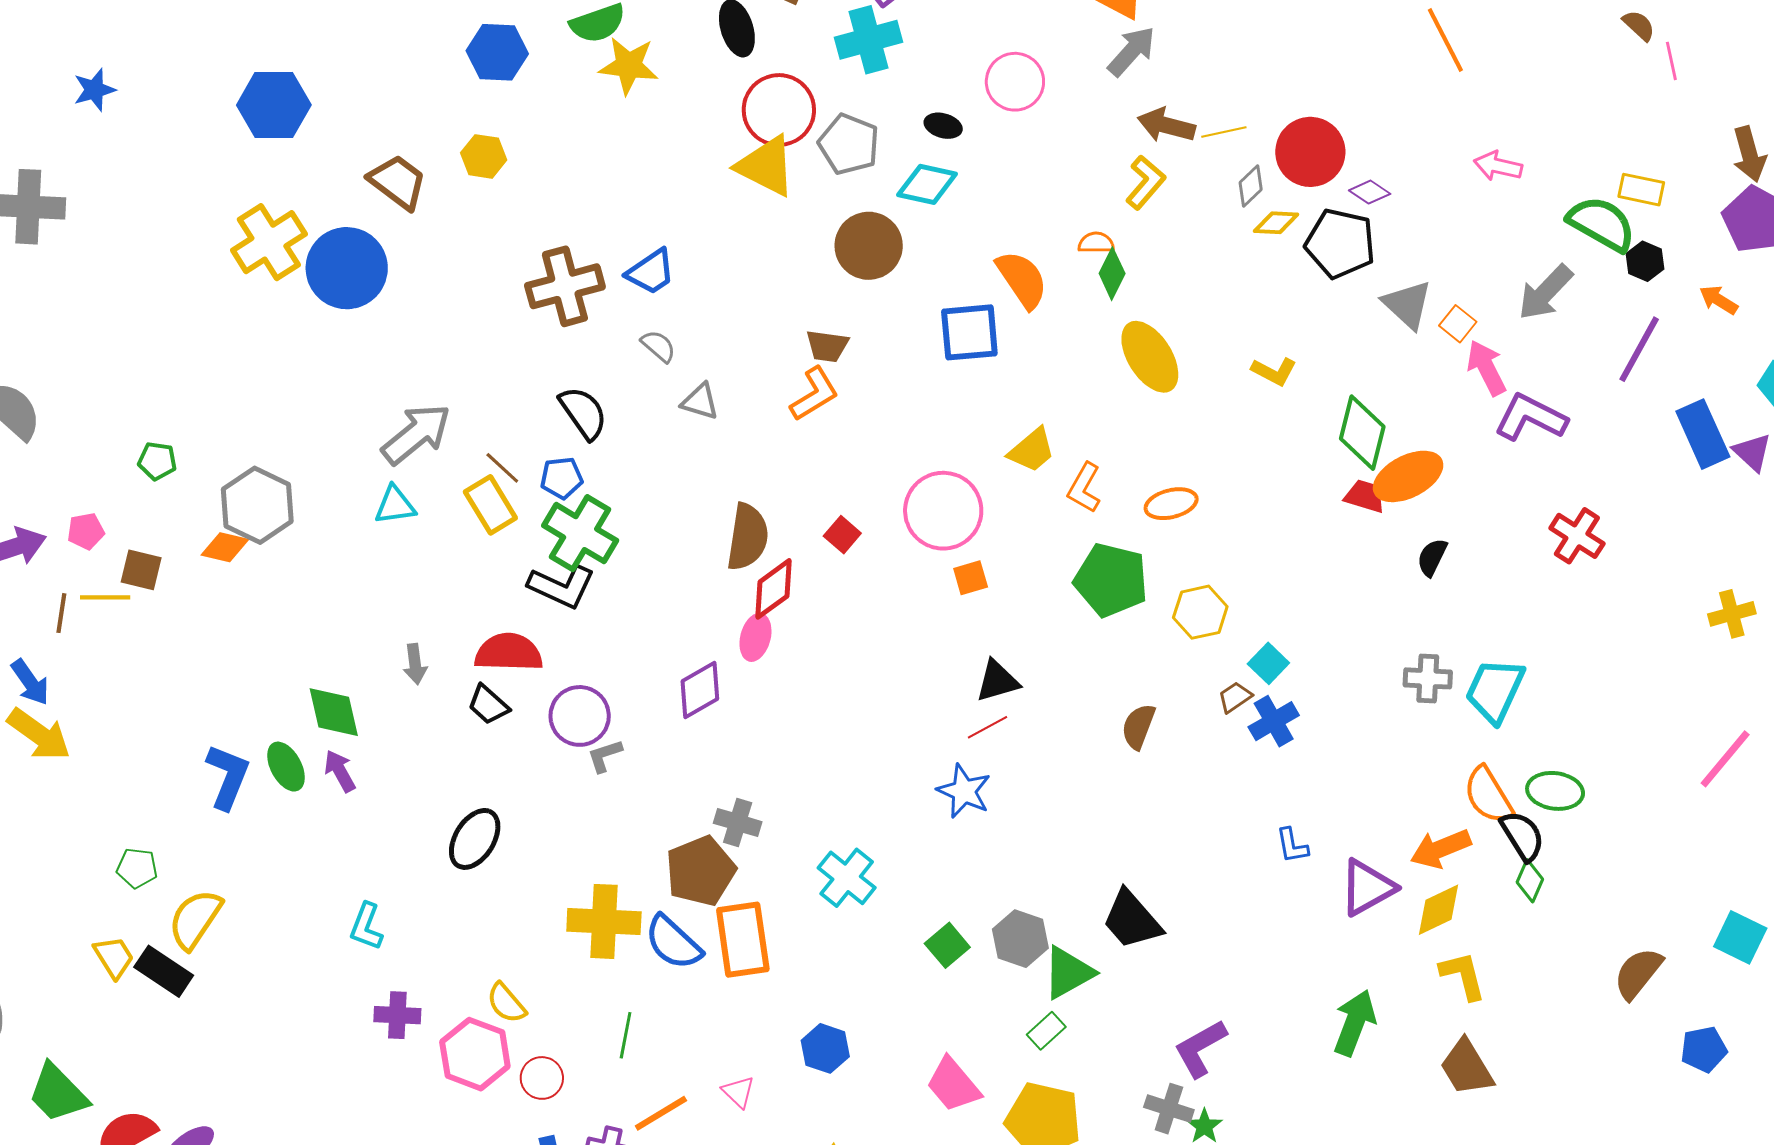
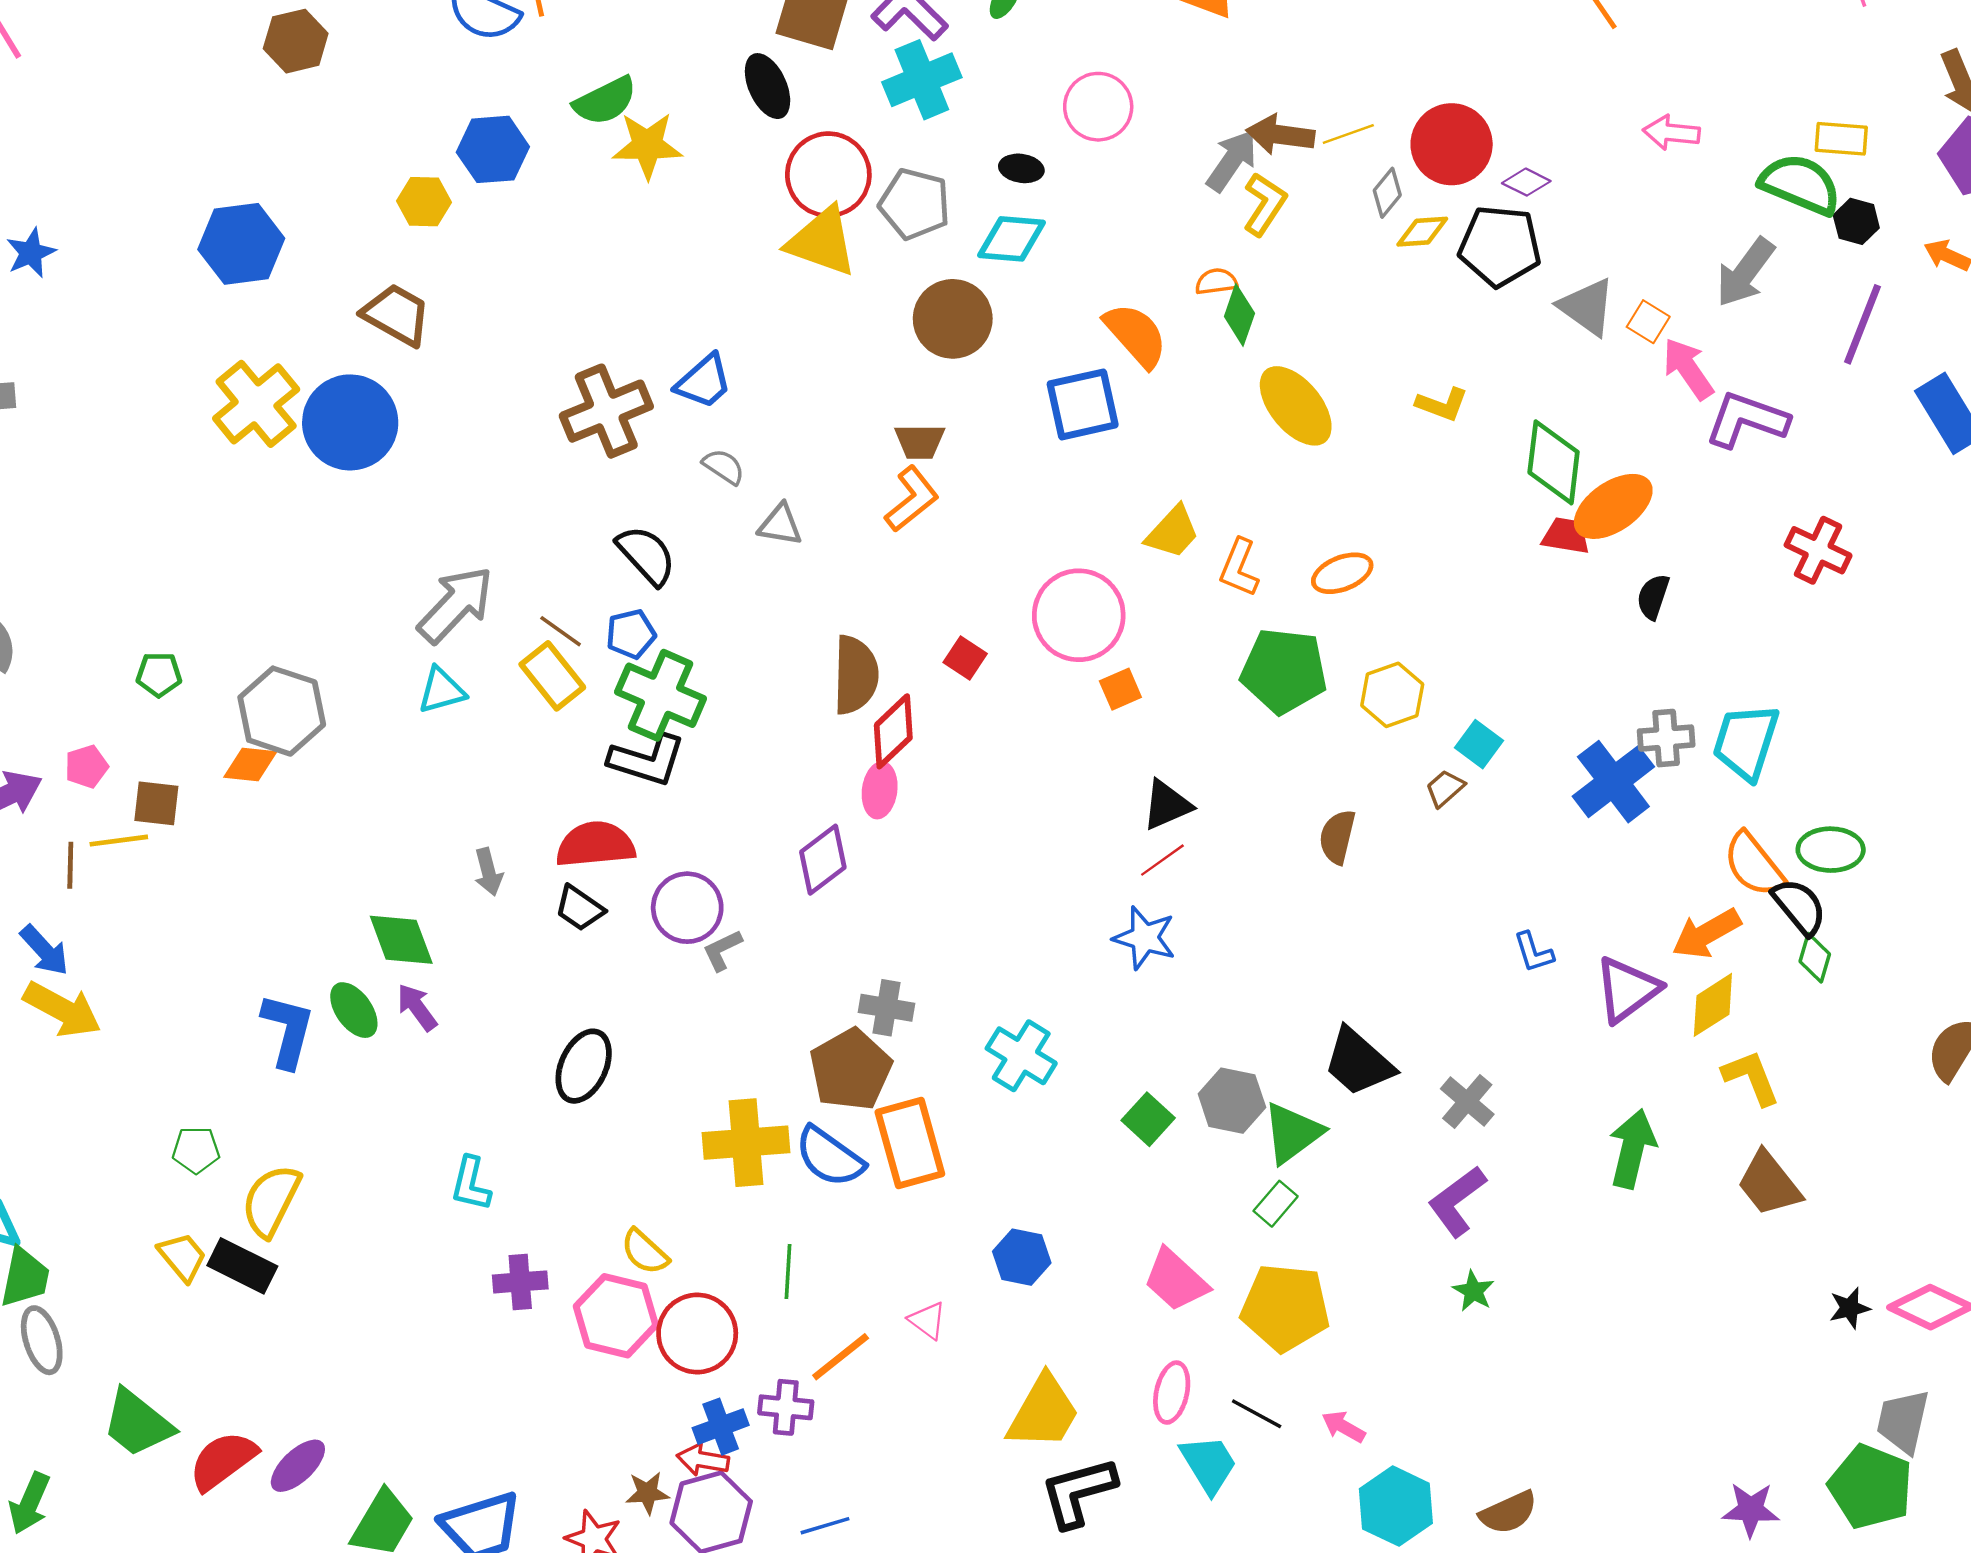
gray arrow: (1132, 51) -> (1232, 161), moved
yellow hexagon: (484, 156) -> (424, 202), moved
blue cross: (1274, 721) -> (1613, 782), moved, size x1.4
red circle: (542, 1078) -> (697, 1334), size x1.6
gray cross: (1169, 1109) -> (1467, 1101), moved, turned 30

